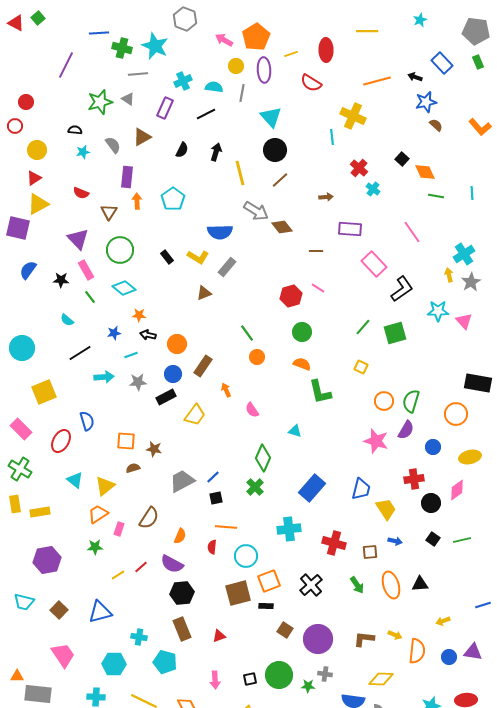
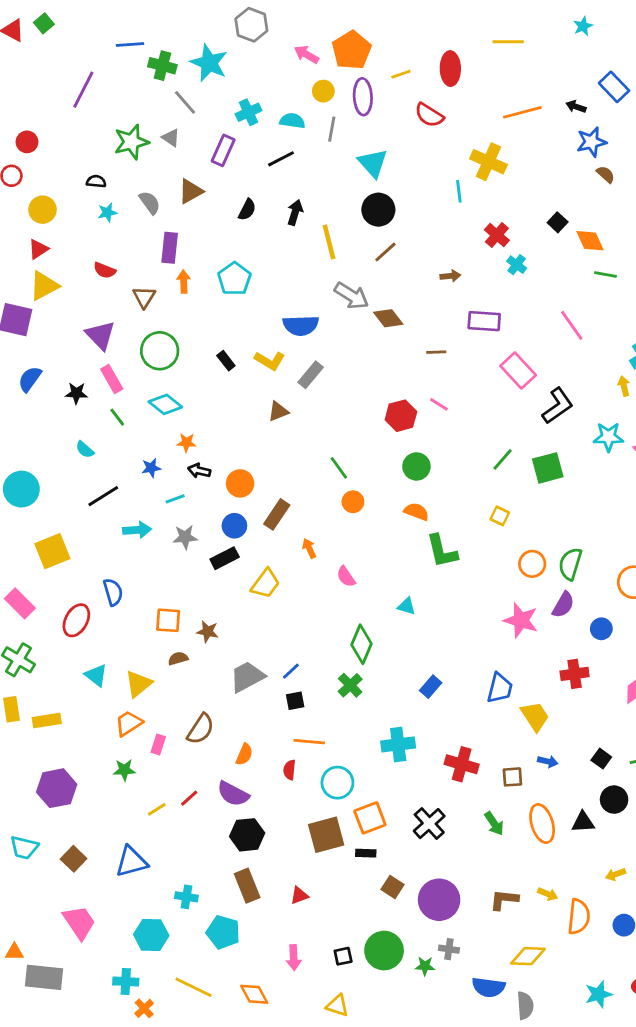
gray line: (138, 74) -> (185, 102), turned 54
blue rectangle: (312, 488) -> (431, 687), size x0.6
black circle: (431, 503) -> (614, 800), moved

